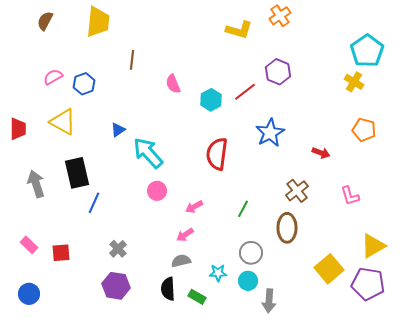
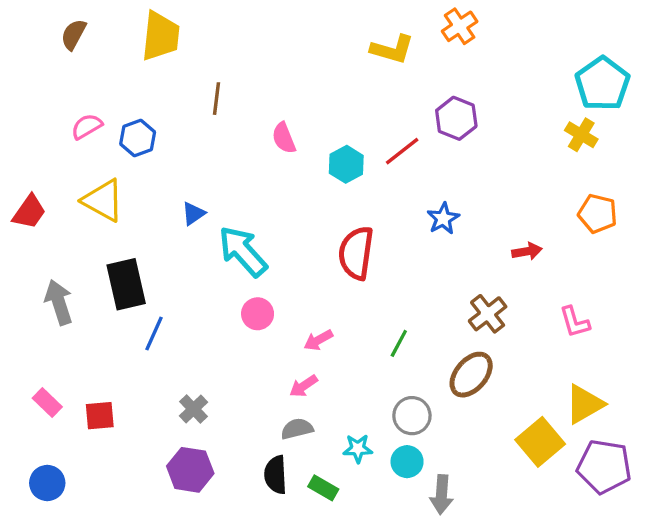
red trapezoid: (18, 129) -> (29, 212), turned 35
blue star: (270, 133) -> (443, 218), size x0.7
red arrow: (321, 153) -> (527, 251), turned -30
brown ellipse: (287, 228) -> (471, 375), turned 40
yellow triangle: (373, 246) -> (584, 404), moved

